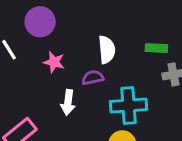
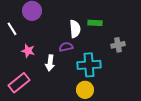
green rectangle: (156, 48) -> (95, 23), moved
pink star: (54, 62) -> (28, 51), moved

